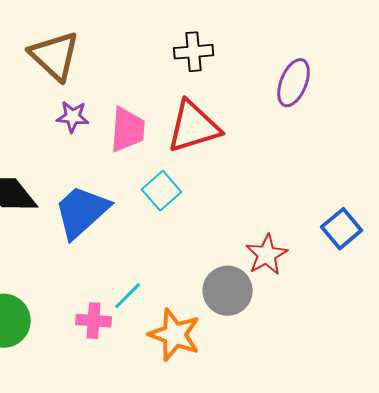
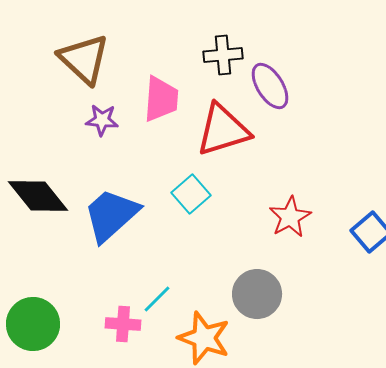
purple ellipse: (294, 83) -> (270, 86), moved, turned -54
pink trapezoid: (128, 130) -> (161, 99), moved
red star: (267, 255) -> (290, 217), moved

